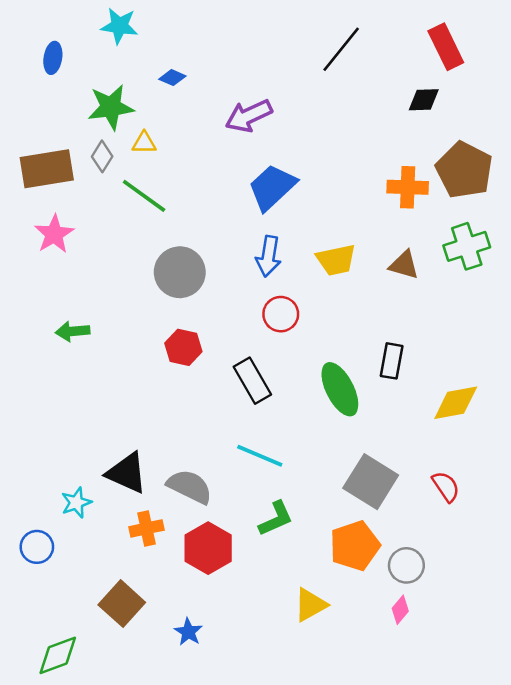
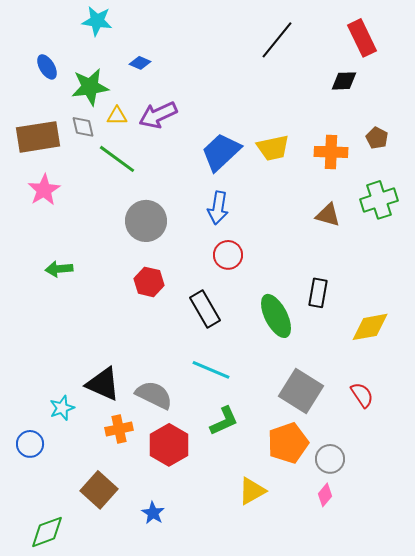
blue ellipse: (53, 58) -> (47, 67), moved, turned -40
purple arrow: (249, 116) -> (158, 115), moved
gray diamond: (102, 156) -> (83, 127), turned -45
brown pentagon: (464, 170) -> (377, 138), size x0.5
yellow trapezoid: (336, 260) -> (273, 148), moved

